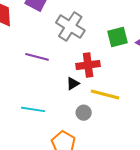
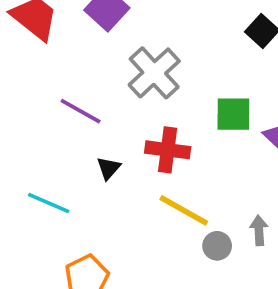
black triangle: (73, 84) -> (109, 168), moved, turned -32
gray circle: (84, 113) -> (217, 246), moved

